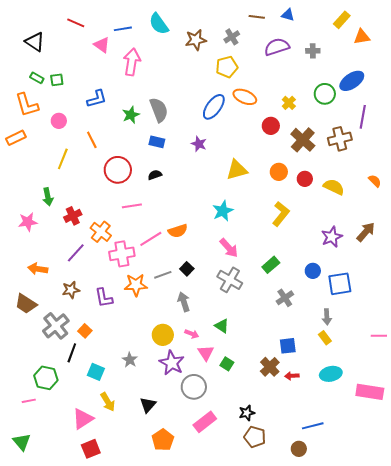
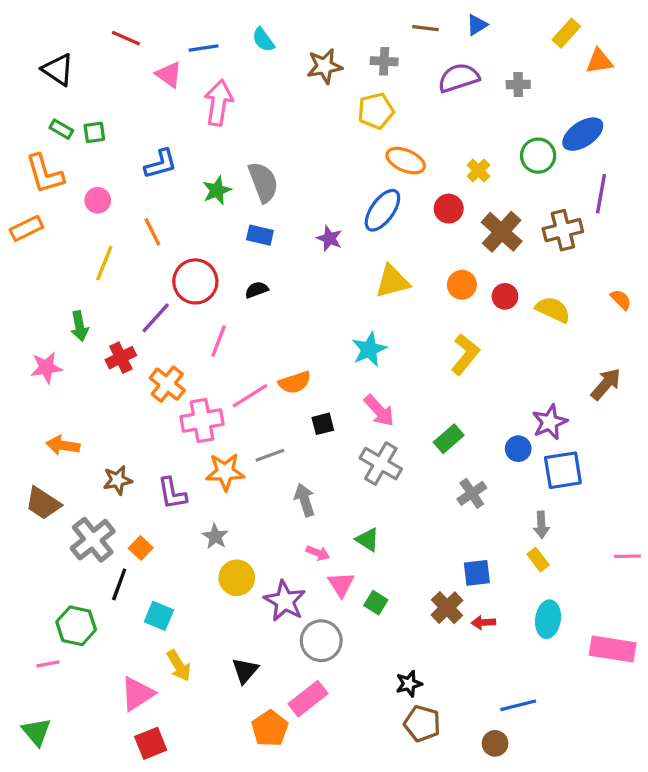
blue triangle: (288, 15) -> (477, 25), turned -48
cyan semicircle: (159, 24) -> (263, 40), size x0.7
gray cross: (232, 37) -> (384, 61), turned 35
blue ellipse: (214, 107) -> (382, 210), moved
pink line: (132, 206) -> (219, 341), turned -60
purple star: (332, 237) -> (550, 422), moved
purple line: (76, 253) -> (156, 318), moved
black square: (187, 269) -> (323, 424), moved, turned 32
yellow circle: (163, 335) -> (237, 578), moved
gray star: (130, 360) -> (215, 536), moved
cyan ellipse: (331, 374) -> (548, 619), turned -70
pink rectangle: (205, 422) -> (308, 699), moved

